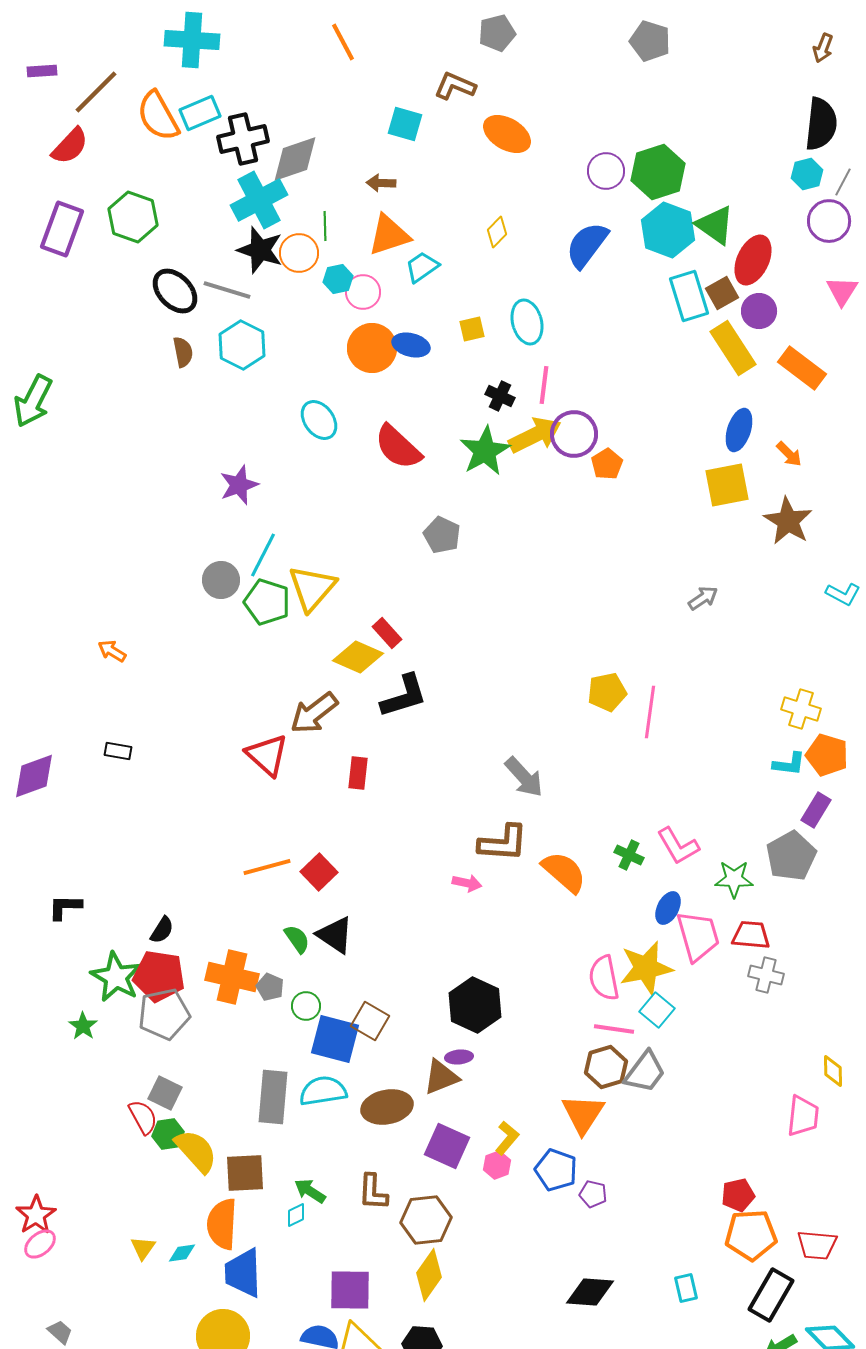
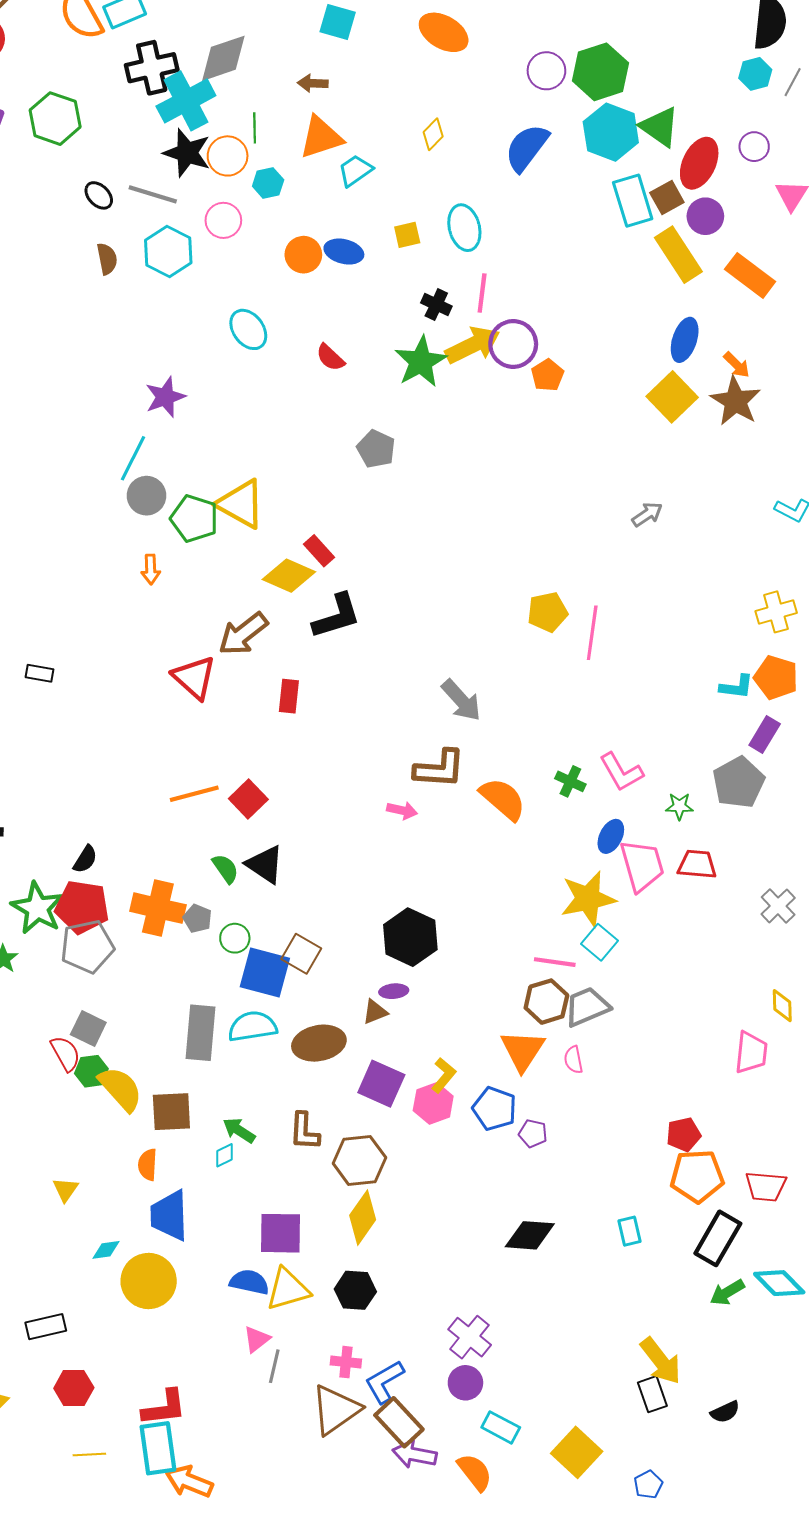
black cross: (243, 139) -> (152, 68), moved
purple circle: (829, 221) -> (754, 147), moved, size x0.7
black ellipse: (175, 291) -> (99, 195), size x0.6
pink circle: (363, 292) -> (223, 220), moved
orange circle: (372, 348) -> (303, 255), size x0.7
red semicircle: (398, 447) -> (330, 357), size x0.6
yellow square: (727, 485) -> (672, 397), turned -33
brown star: (788, 521) -> (736, 401), moved
cyan line: (263, 555) -> (133, 458), moved
yellow triangle: (312, 588) -> (241, 504), turned -42
orange arrow: (112, 651) -> (151, 569), moved, turned -124
yellow cross: (801, 709) -> (776, 612), moved, turned -33
green star: (734, 879) -> (679, 806), size x0.7
gray cross: (766, 975) -> (778, 906), moved, turned 32
pink semicircle: (604, 978) -> (573, 1060), moved, size x0.6
gray trapezoid: (645, 1072) -> (587, 1007), turned -150
brown triangle: (441, 1077) -> (375, 1012), size x0.7
pink hexagon: (497, 1165) -> (433, 1103), size x1.4
orange semicircle: (222, 1224) -> (148, 1165), size x0.6
cyan diamond: (182, 1253) -> (106, 1250), moved

